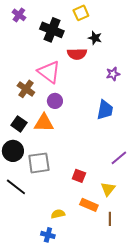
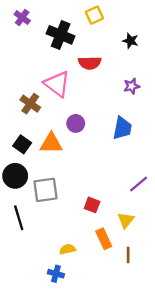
black star: (95, 38) -> (130, 41), moved
purple circle: (55, 101) -> (76, 123), moved
black line: (16, 187) -> (19, 218), turned 35
orange rectangle: (89, 205) -> (104, 239), turned 42

